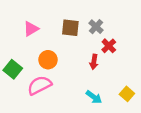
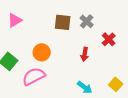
pink triangle: (31, 29) -> (15, 20), moved
red cross: (109, 46) -> (109, 39), moved

